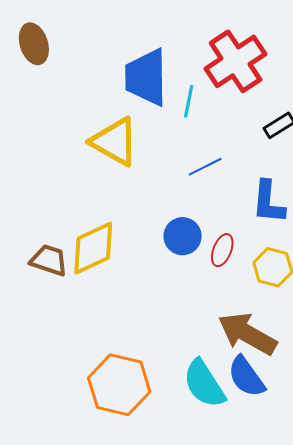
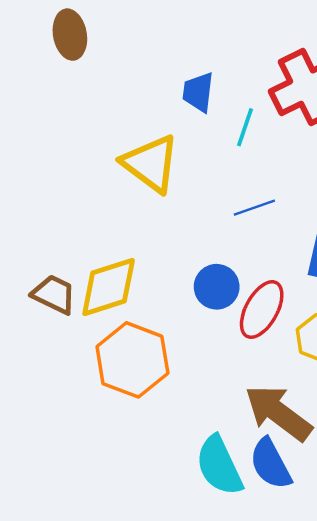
blue trapezoid: (146, 77) -> (198, 92), size x0.6
red ellipse: (222, 250) -> (262, 310), size x1.5
orange hexagon: (119, 385) -> (132, 360), moved

